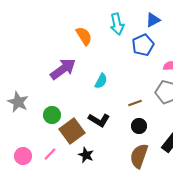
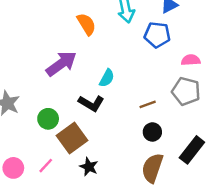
blue pentagon: (143, 45) -> (157, 35), turned 30
black L-shape: (99, 120) -> (91, 103), moved

